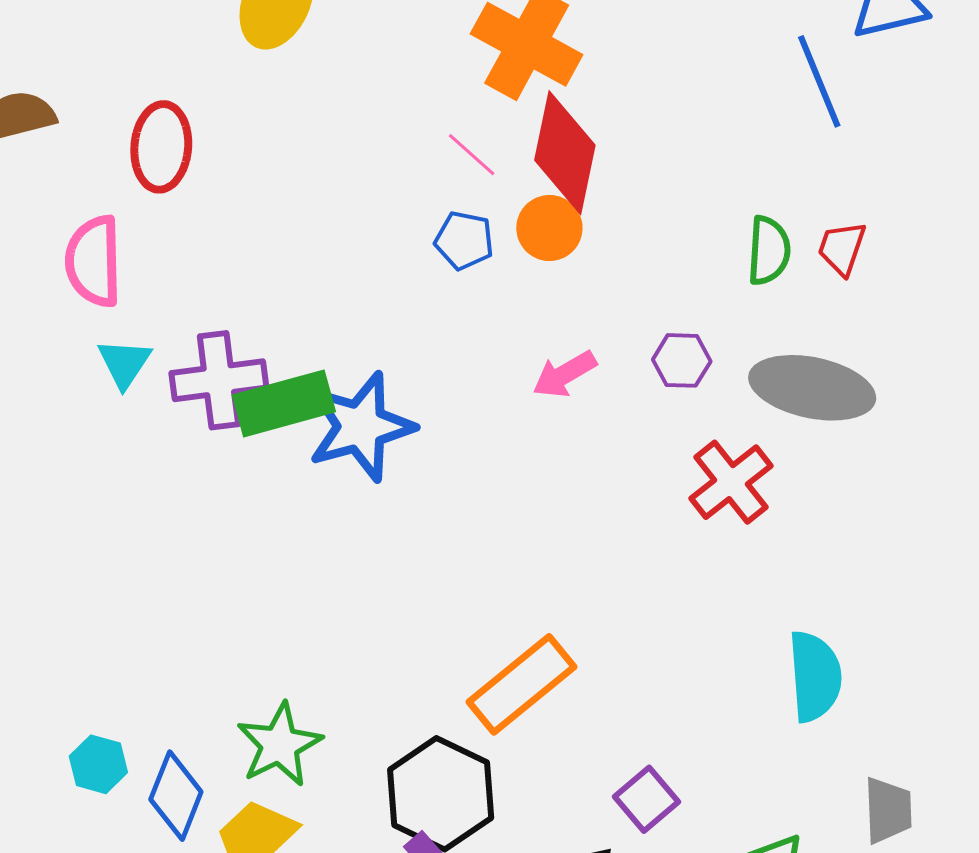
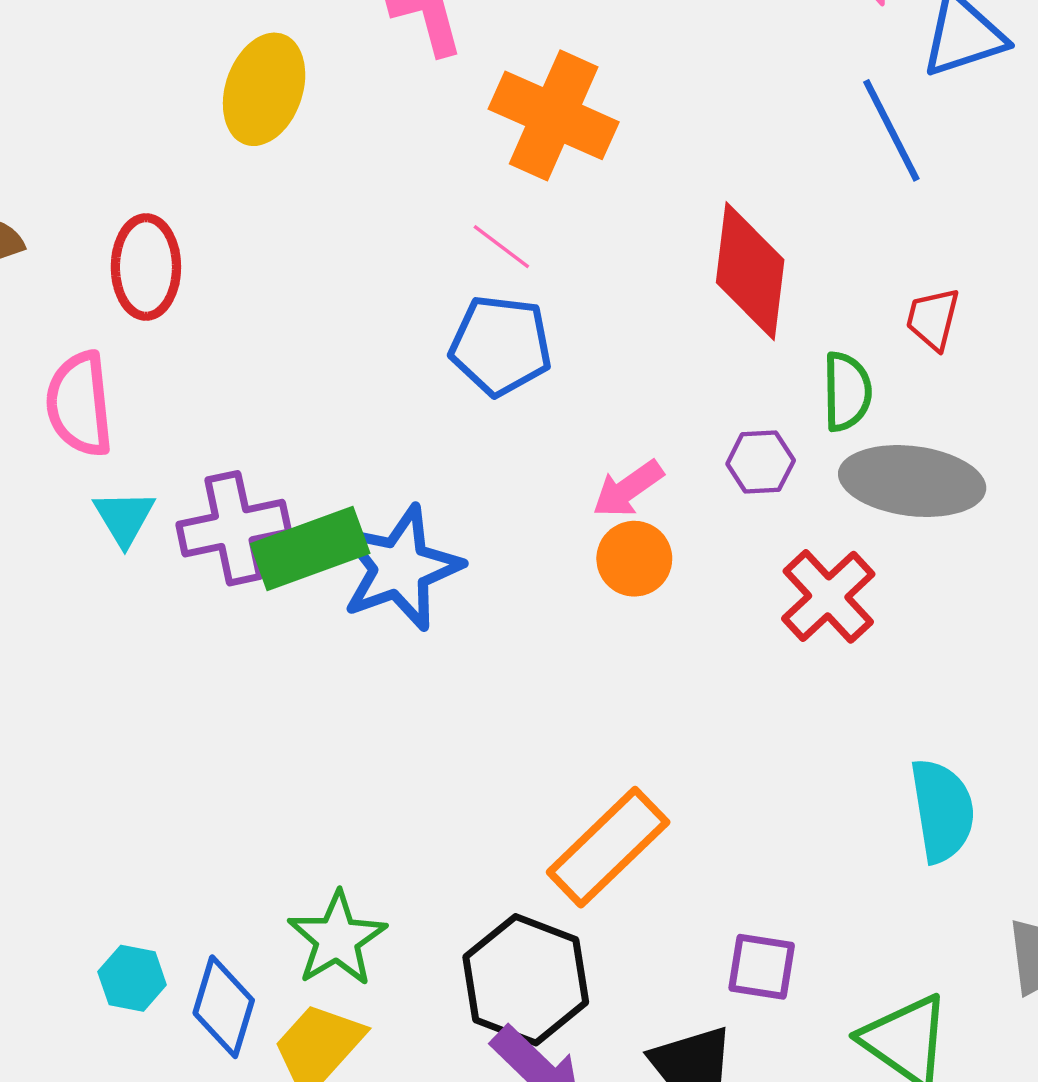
red diamond: (565, 153) -> (750, 271), moved
orange circle: (549, 228) -> (634, 559), moved
blue pentagon: (464, 240) -> (501, 345), size x1.5
green semicircle: (769, 251) -> (847, 392), moved
purple square: (647, 799) -> (762, 967), turned -36

